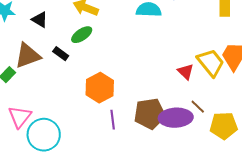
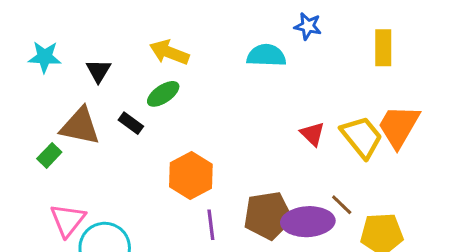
black triangle: (40, 20) -> (99, 71), turned 30
brown triangle: (28, 56) -> (80, 126), turned 32
red triangle: (186, 72) -> (312, 134), moved

